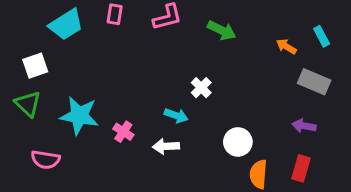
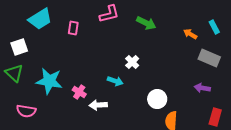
pink rectangle: (115, 14) -> (73, 28), moved
white arrow: (166, 146) -> (98, 105), moved
red rectangle: (301, 168) -> (215, 117), moved

